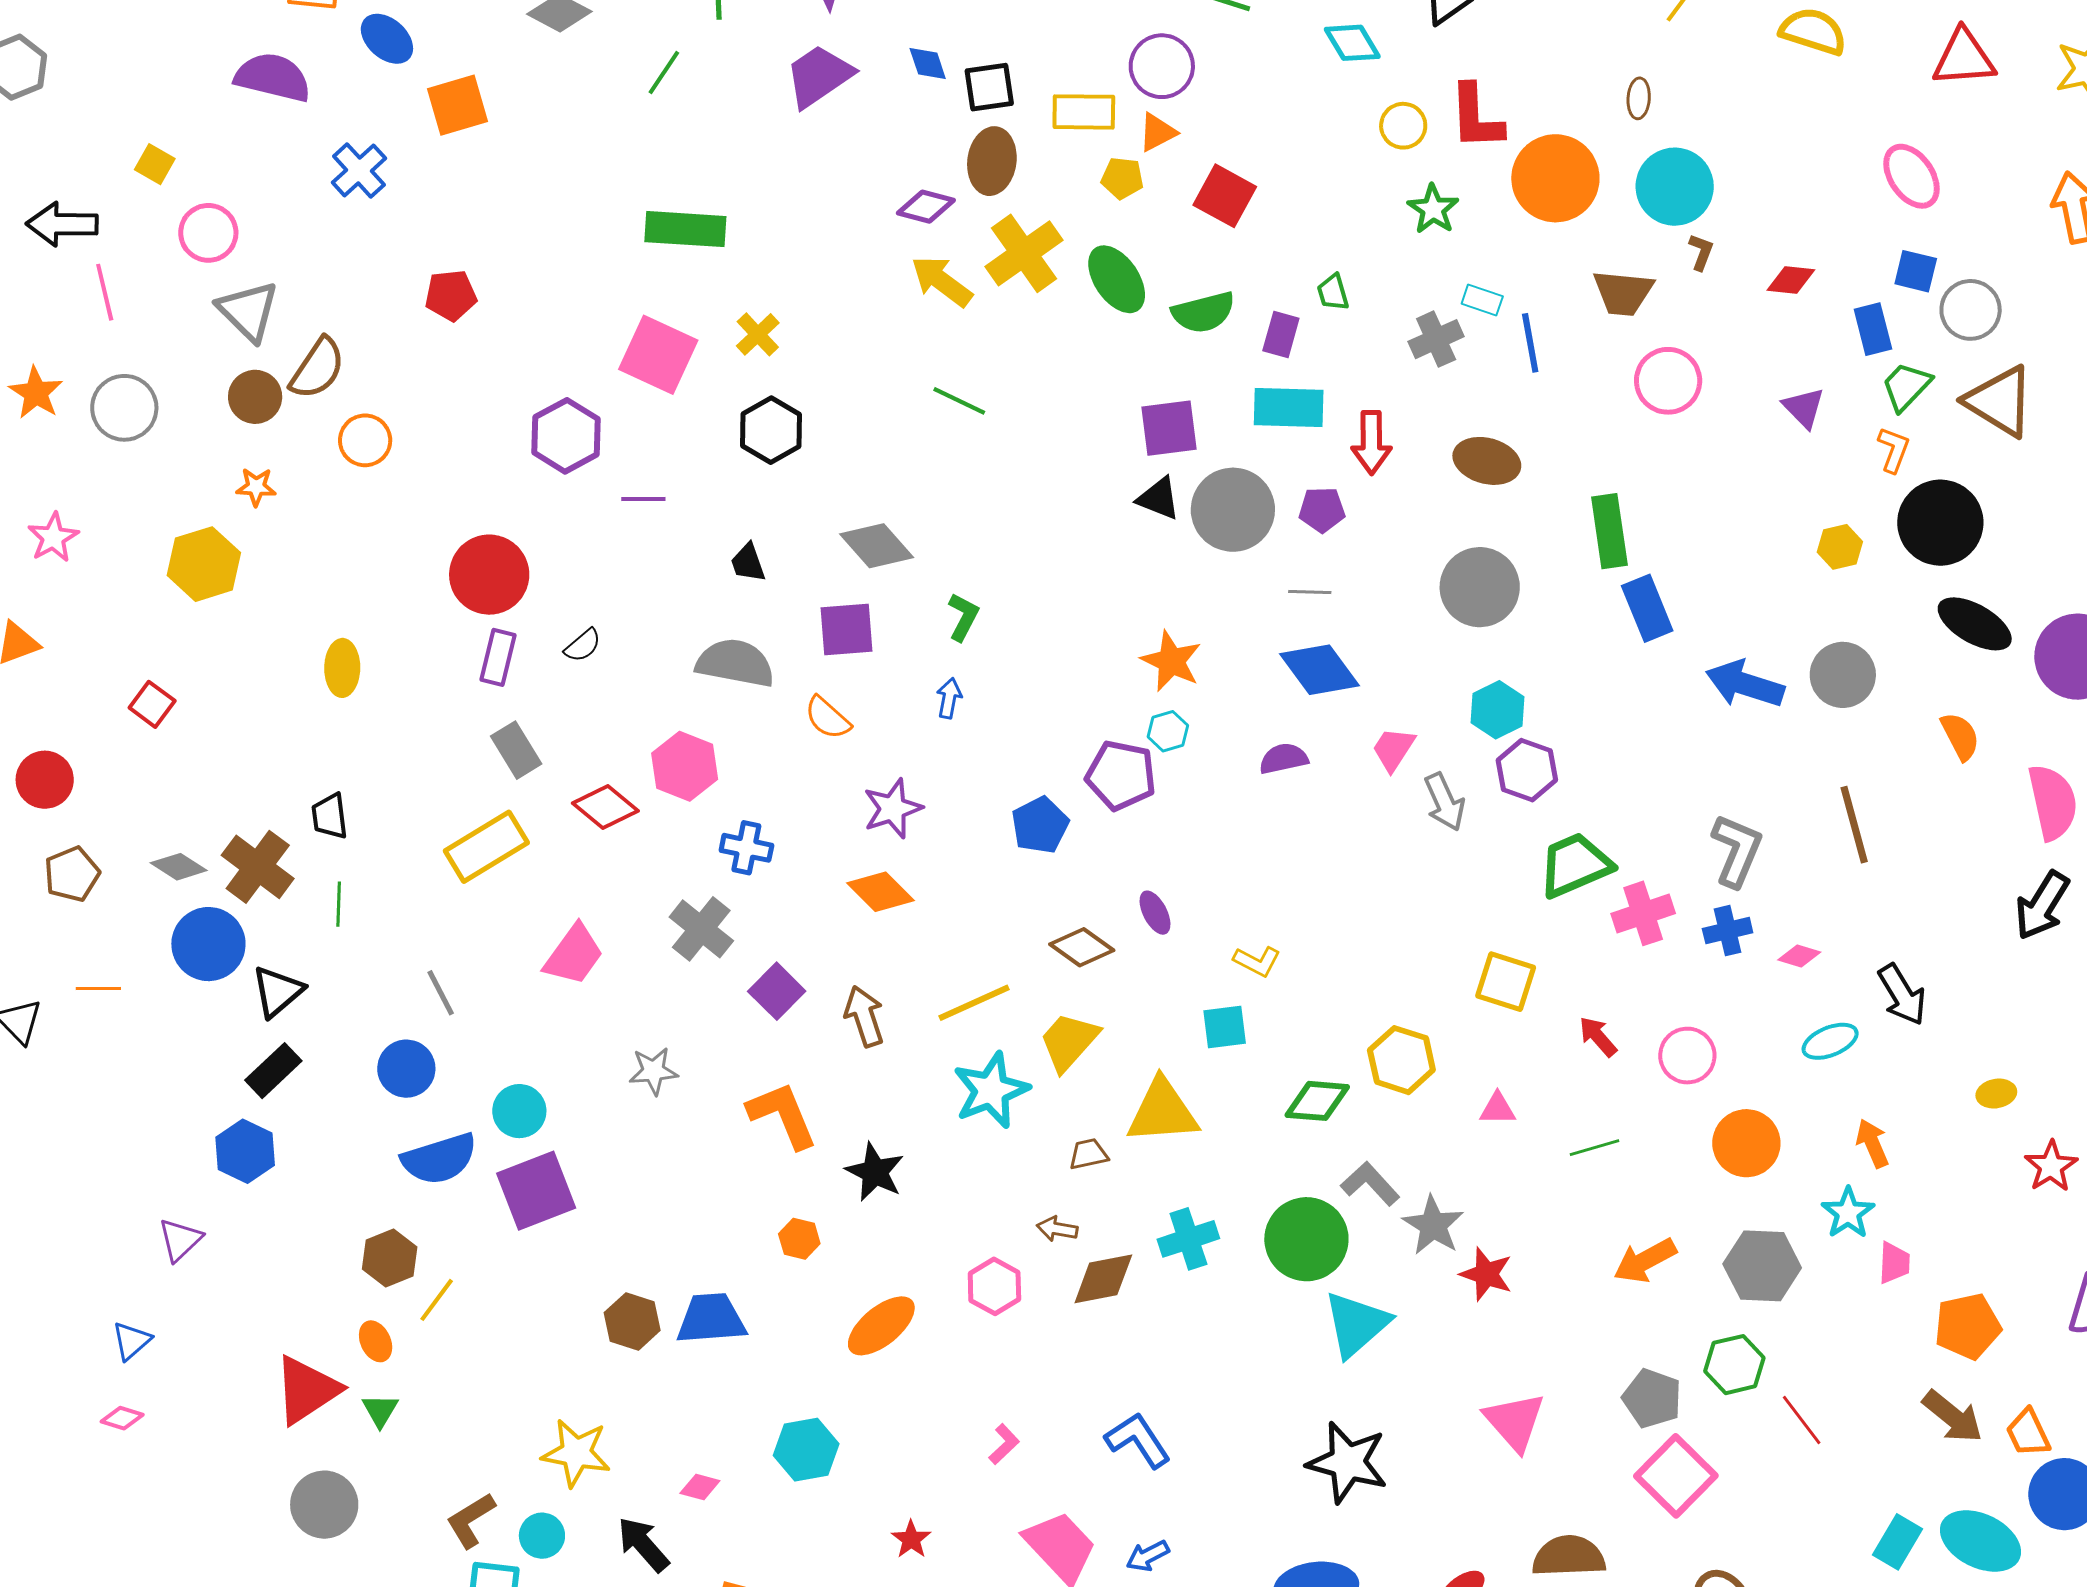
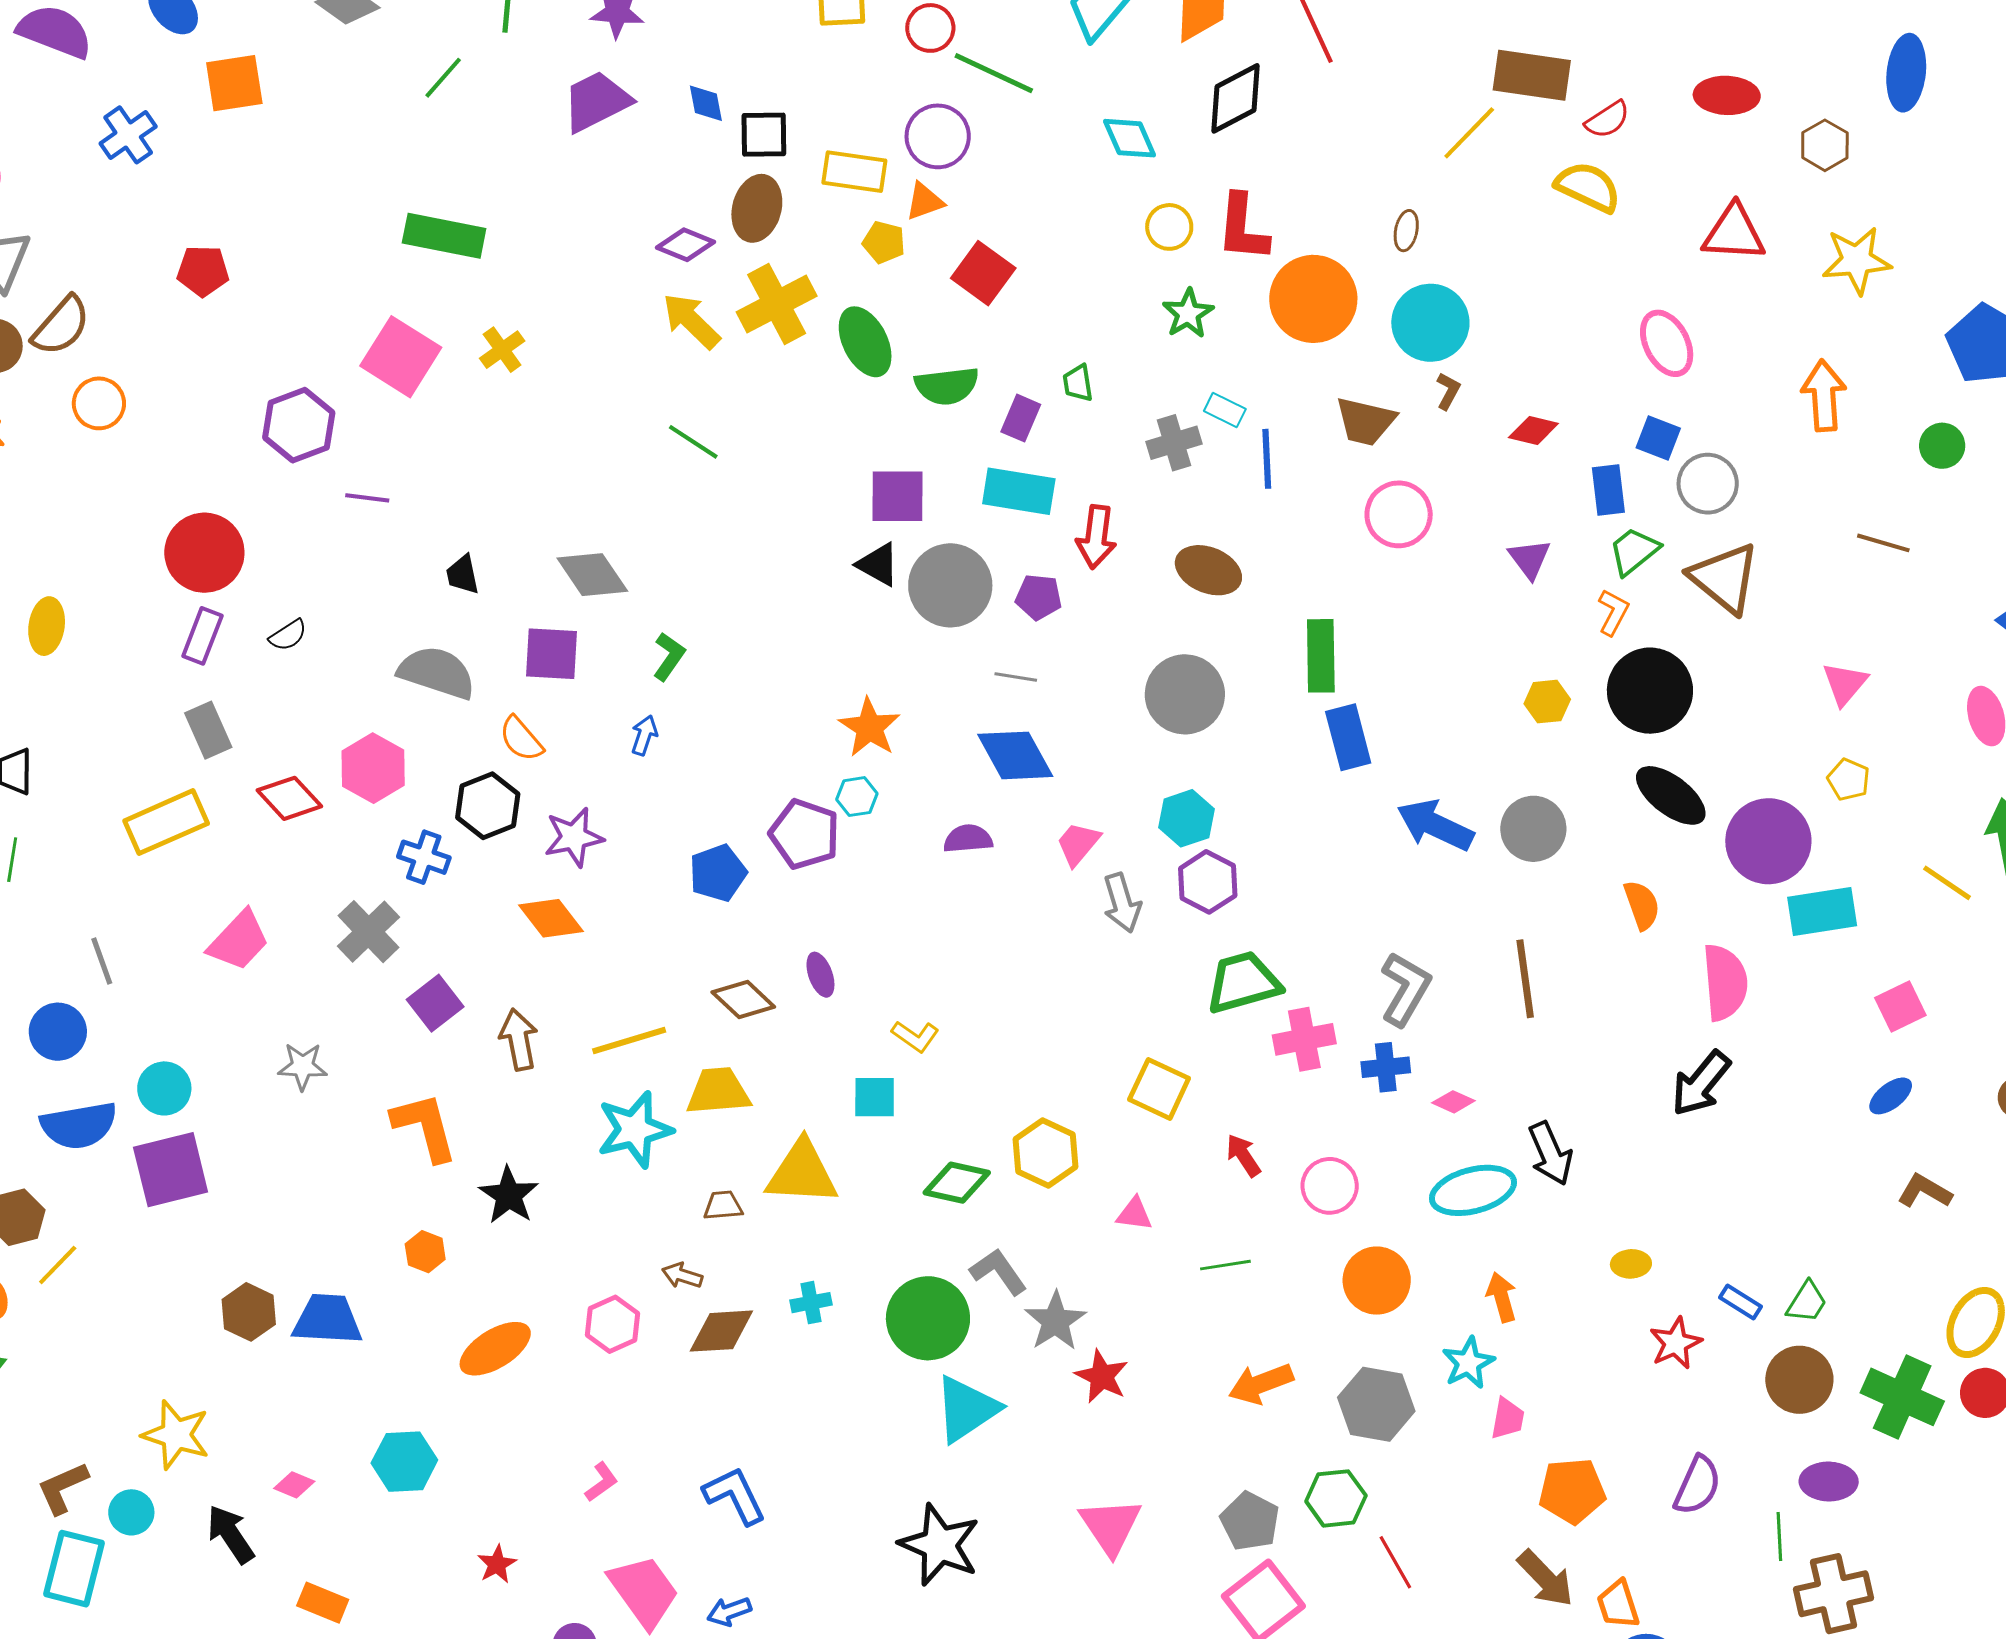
black hexagon: (771, 430) -> (488, 806), moved
cyan ellipse: (1830, 1041) -> (1473, 1190), size x1.5
yellow trapezoid: (1069, 1042) -> (718, 1091), turned 36
cyan cross: (1188, 1239) -> (811, 1303), size x0.7

